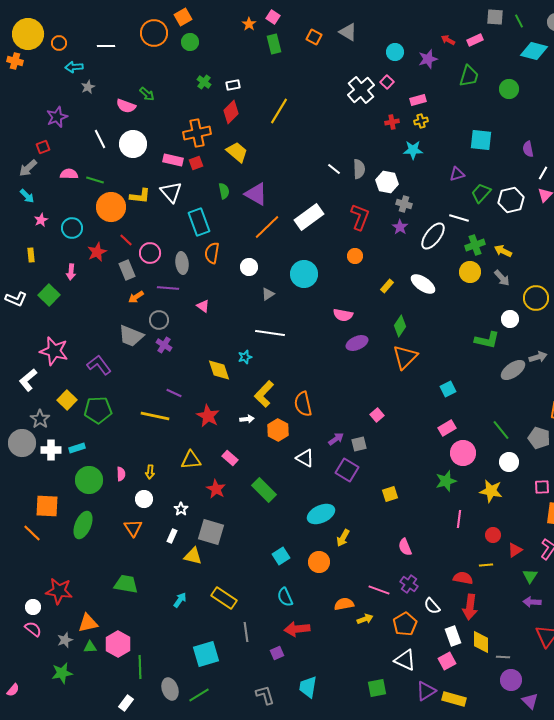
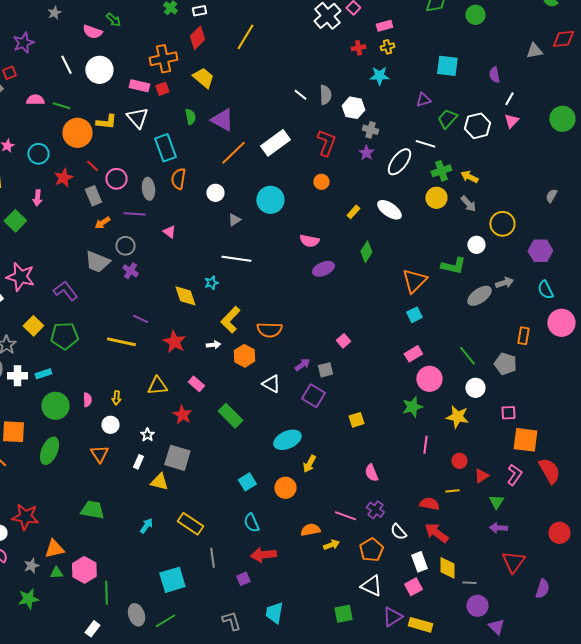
orange triangle: (405, 357) -> (414, 281), moved
orange semicircle: (303, 404) -> (269, 330), turned -75
red arrow: (470, 607) -> (436, 533), turned 120

